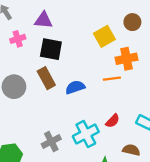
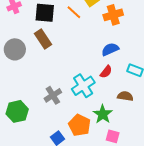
orange line: (112, 79) -> (74, 12), moved, turned 56
blue semicircle: (75, 87) -> (110, 49), moved

